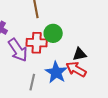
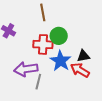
purple arrow: (18, 50) -> (26, 69), moved, turned 115
blue star: (56, 72) -> (61, 61), moved

